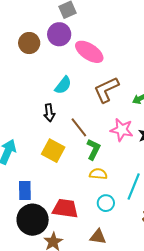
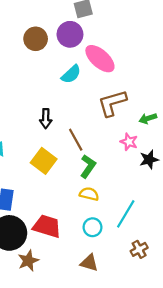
cyan semicircle: (63, 85) -> (71, 74), moved
pink star: (122, 130) -> (129, 142), moved, size x0.7
brown triangle: (98, 237) -> (89, 263), moved

